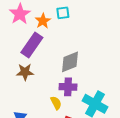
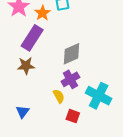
purple cross: (68, 87) -> (70, 79), turned -30

